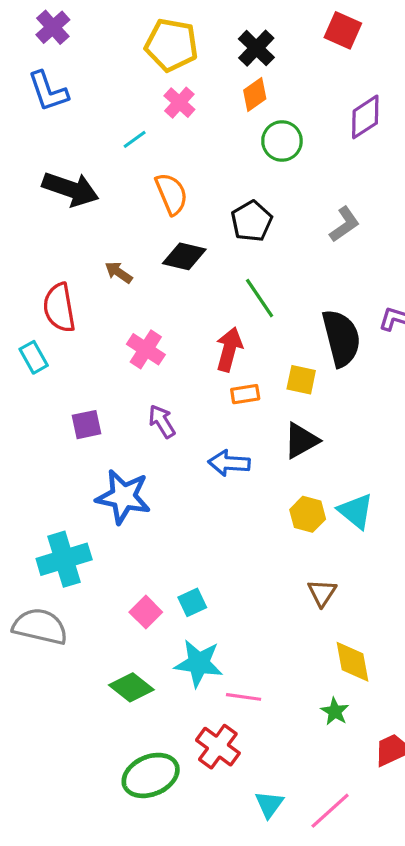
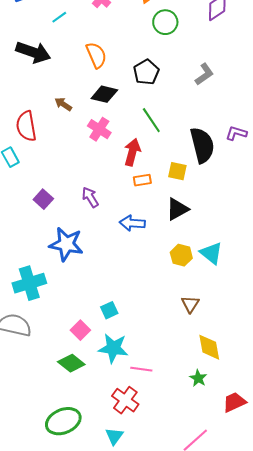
cyan line: (135, 139) -> (59, 17), moved
pink cross: (146, 349) -> (99, 129), moved
purple square: (87, 425) -> (43, 199), turned -36
pink square: (146, 612) -> (80, 330), moved
green ellipse: (151, 775) -> (63, 421), moved
cyan triangle: (269, 804) -> (114, 436), moved

